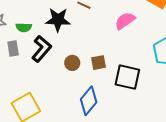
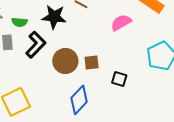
brown circle: (72, 63) -> (65, 61), size x1.6
black square: (127, 77) -> (119, 79), size x0.6

